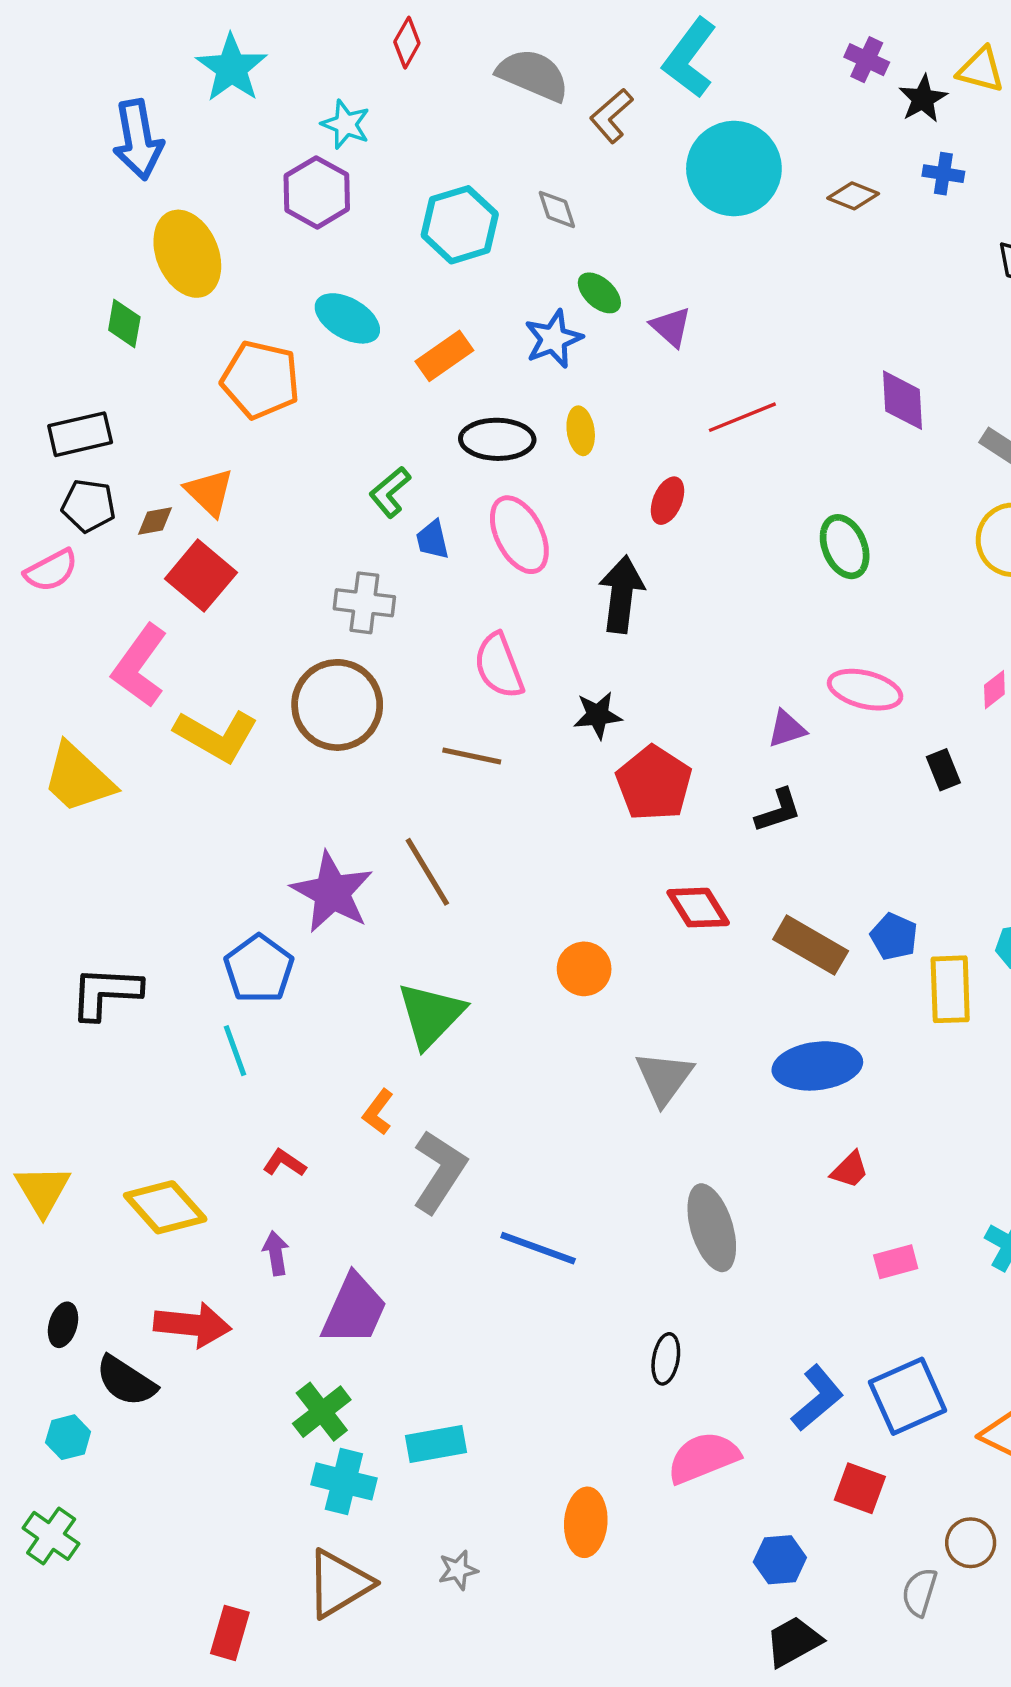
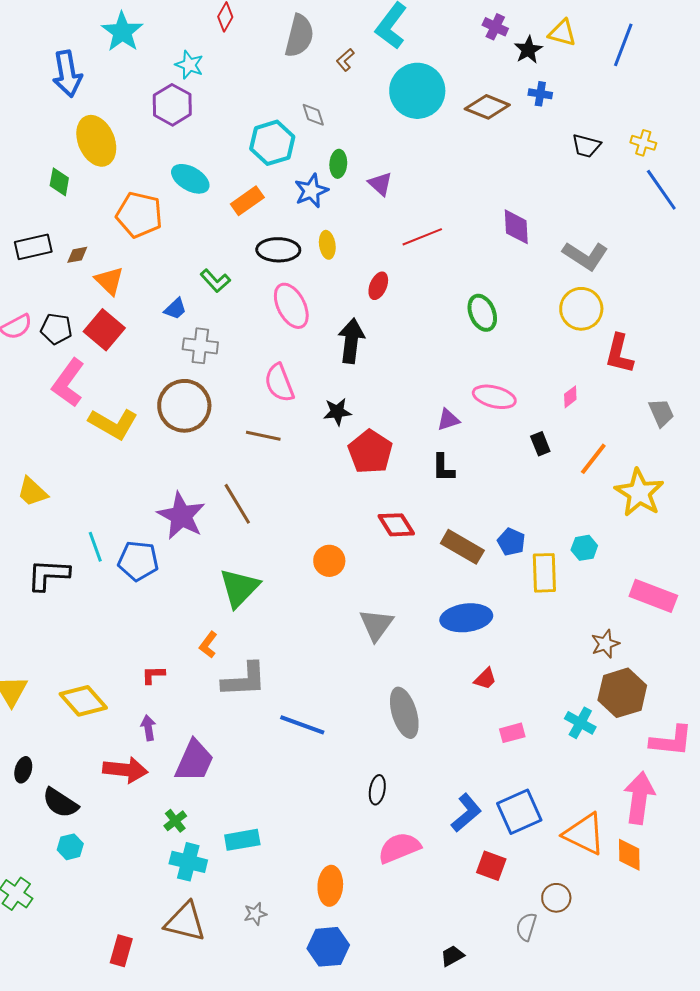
gray semicircle: (533, 75) -> (299, 36), turned 81
brown L-shape: (611, 116) -> (345, 60), size x0.7
brown diamond: (853, 196) -> (487, 107), size x1.5
cyan hexagon: (460, 225) -> (272, 143), moved
green ellipse: (599, 293) -> (338, 164), turned 52
green L-shape: (390, 492) -> (215, 281), turned -92
black pentagon: (89, 506) -> (56, 329), moved
brown diamond: (155, 521) -> (77, 255), moved
blue trapezoid: (433, 540) -> (175, 309), moved, turned -120
yellow trapezoid: (78, 778) -> (32, 492), moved, size x0.7
black L-shape: (778, 811) -> (443, 468), turned 108
blue pentagon: (259, 969) -> (138, 561), turned -30
cyan line: (235, 1051) -> (95, 547), moved
red L-shape: (284, 1163) -> (153, 675), turned -35
gray L-shape: (439, 1172) -> (244, 680), turned 54
red arrow: (192, 1325) -> (125, 770), moved
green cross: (322, 1412) -> (175, 821), size x0.7
cyan hexagon: (68, 1437) -> (70, 847), moved
blue hexagon: (780, 1560) -> (328, 947), moved, size x1.4
brown triangle: (339, 1584) -> (185, 922), turned 45
black trapezoid: (794, 1642) -> (452, 956), size x0.7

